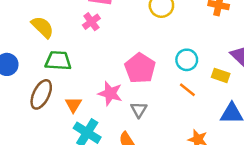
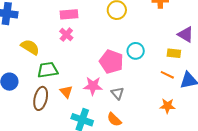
cyan circle: (187, 60) -> (136, 51), moved
orange line: (187, 90) -> (167, 75), moved
orange triangle: (73, 105) -> (66, 92), moved

